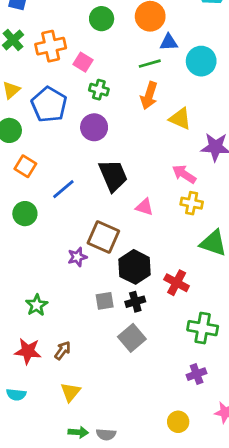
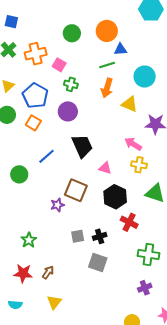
cyan circle: (201, 61) -> (145, 77), moved
orange square: (25, 166) -> (33, 123), moved
black hexagon: (135, 267) -> (115, 197), moved
gray square: (132, 338) -> (98, 262), turned -30

